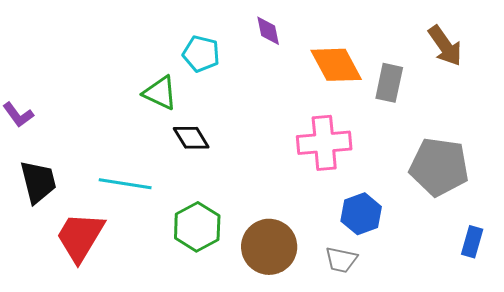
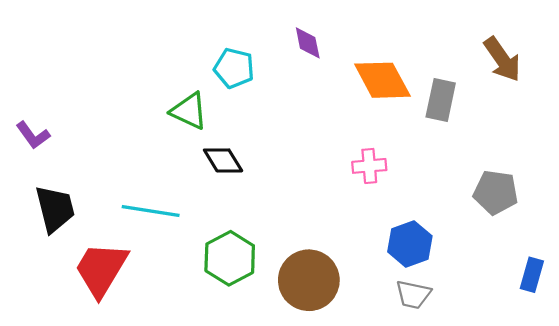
pink cross: (324, 143) -> (369, 166), size x0.6
gray pentagon: (439, 167) -> (496, 192), size x0.7
gray trapezoid: (341, 260) -> (413, 295), moved

